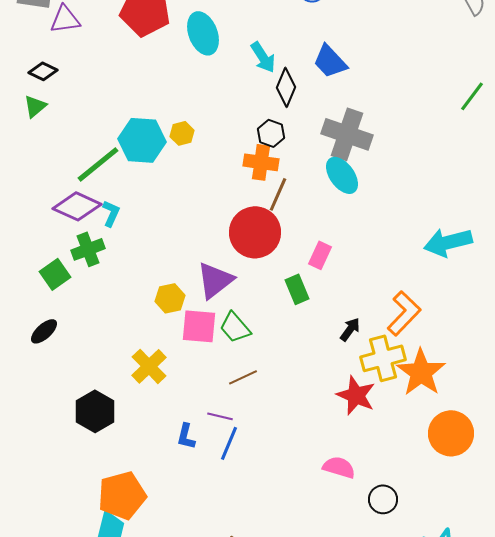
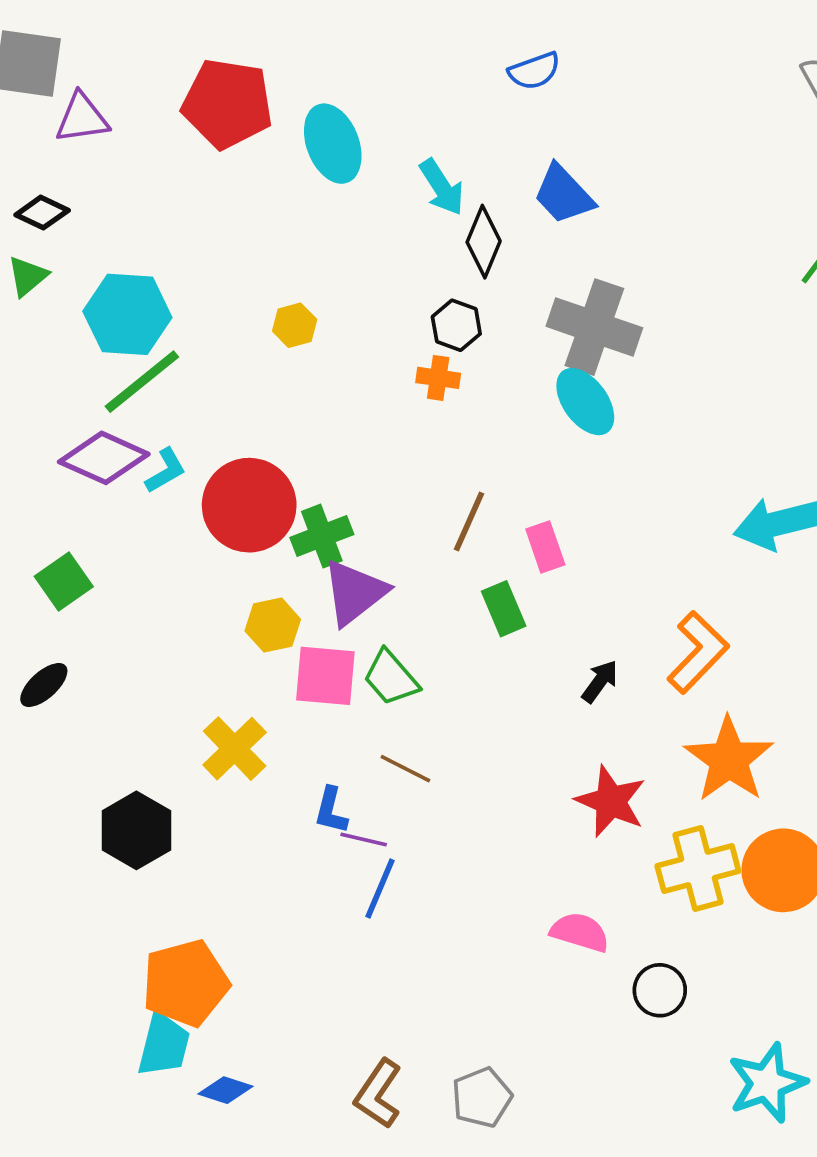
cyan hexagon: (142, 140) -> (127, 314), moved
orange cross: (261, 162) -> (438, 378), size x0.7
brown line: (278, 194) -> (469, 521), moved
cyan L-shape: (111, 213) -> (166, 471), turned 36
red circle: (255, 232) -> (249, 505), moved
green cross: (88, 249) -> (322, 536), moved
pink rectangle: (320, 255) -> (545, 547), turned -44
yellow cross: (383, 358) -> (698, 869), moved
brown line: (243, 377) -> (405, 769), turned 52
blue L-shape: (186, 436) -> (331, 810), moved

